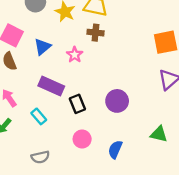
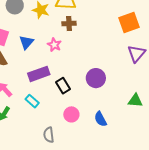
purple rectangle: (51, 86) -> (39, 74), turned -35
blue semicircle: (115, 149) -> (101, 119), turned -42
gray semicircle: (40, 157) -> (49, 135), moved, turned 105

